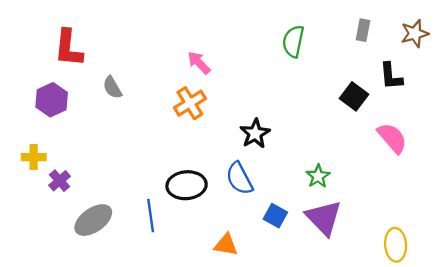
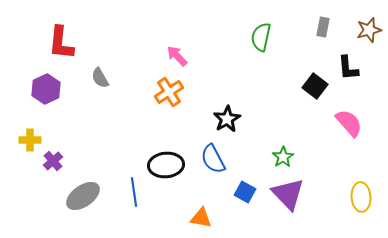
yellow ellipse: (396, 245) -> (361, 197), moved

